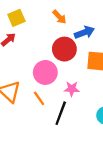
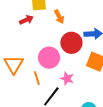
orange arrow: (59, 17) -> (59, 17), moved

